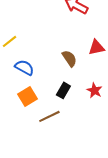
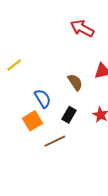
blue semicircle: (24, 67) -> (43, 98), moved, turned 30

